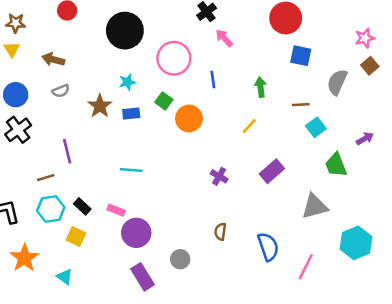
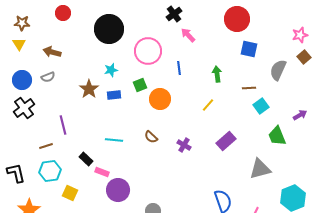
gray semicircle: (61, 91) -> (48, 77), moved
green square: (164, 101) -> (140, 85), turned 32
black rectangle: (82, 206) -> (86, 159), moved
brown semicircle: (220, 232) -> (151, 137), moved, turned -56

